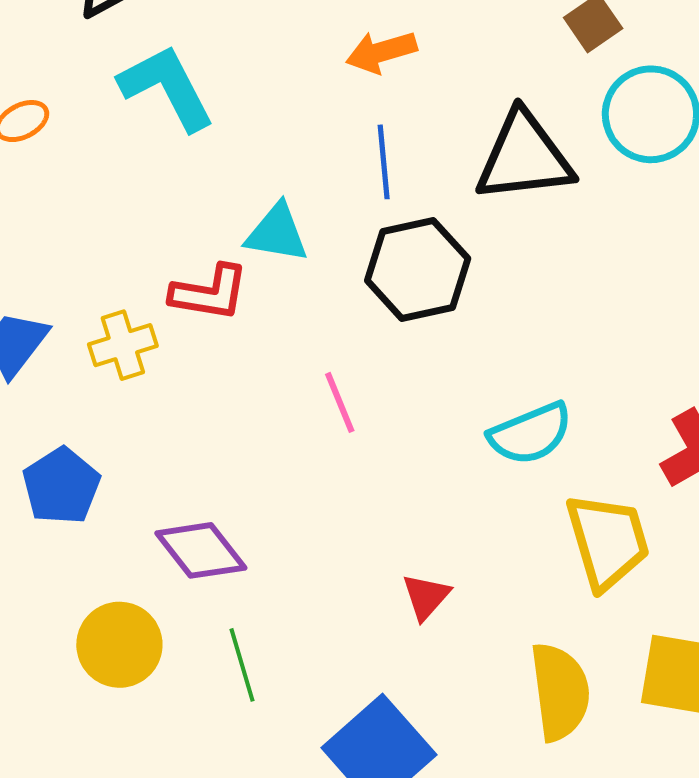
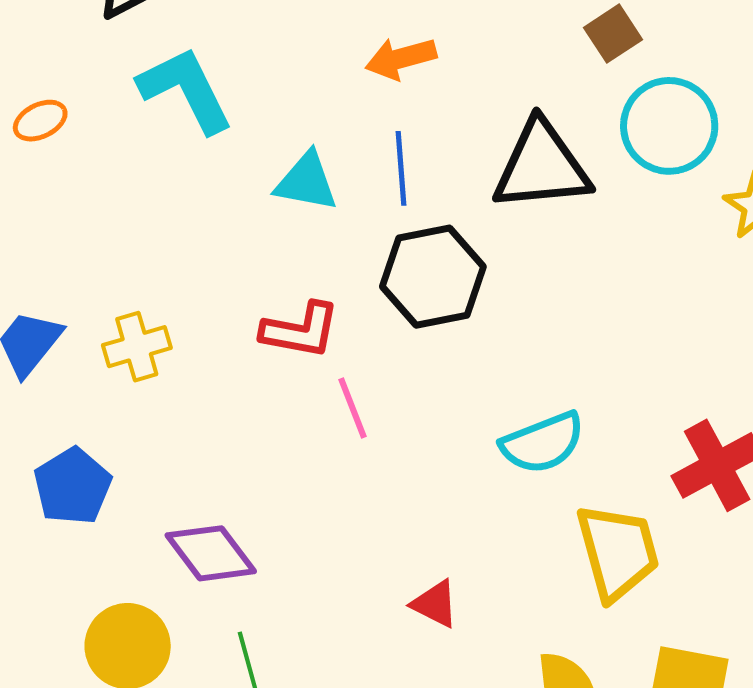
cyan triangle: (277, 233) -> (306, 182), moved
red L-shape: (210, 293) -> (300, 330), moved
red triangle: (426, 597) -> (435, 604), turned -46

